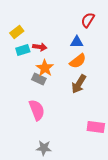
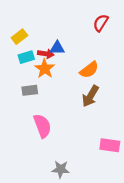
blue triangle: (77, 42) -> (57, 48), moved
orange star: (45, 68) -> (45, 69), moved
gray rectangle: (39, 79) -> (30, 90), moved, turned -32
gray star: (44, 148) -> (61, 169), moved

